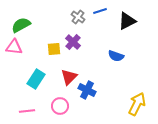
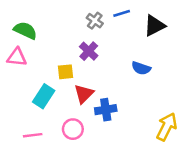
green semicircle: (21, 25) -> (25, 30), turned 54
yellow square: (54, 49) -> (66, 72), moved
blue cross: (87, 90) -> (106, 110), turned -36

